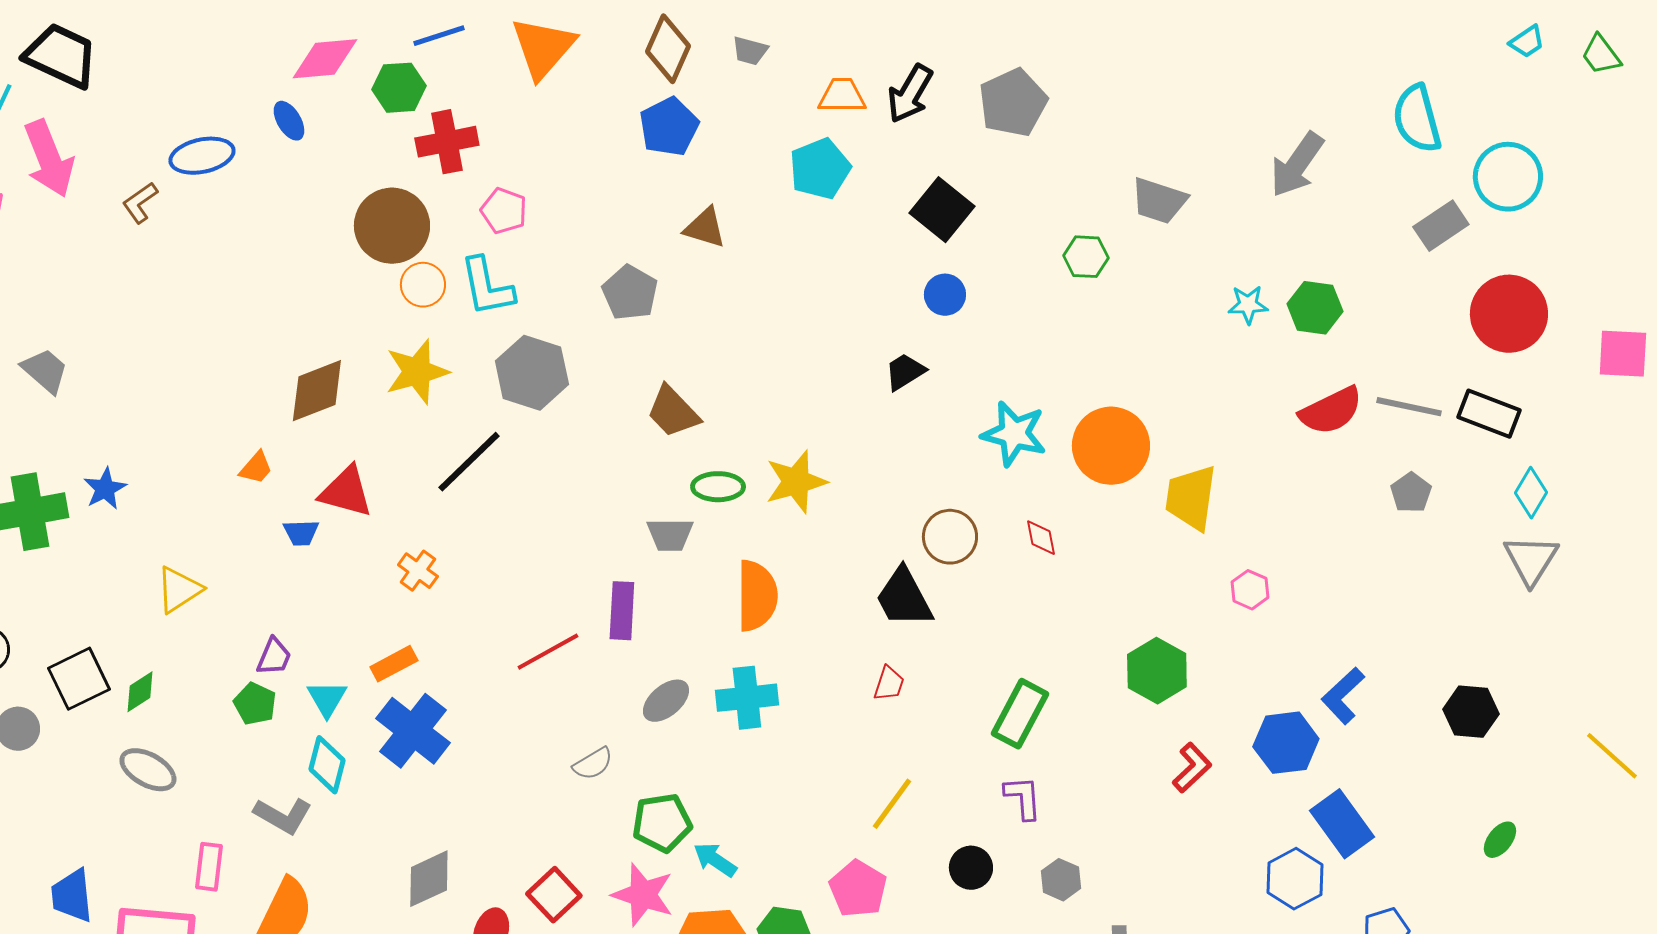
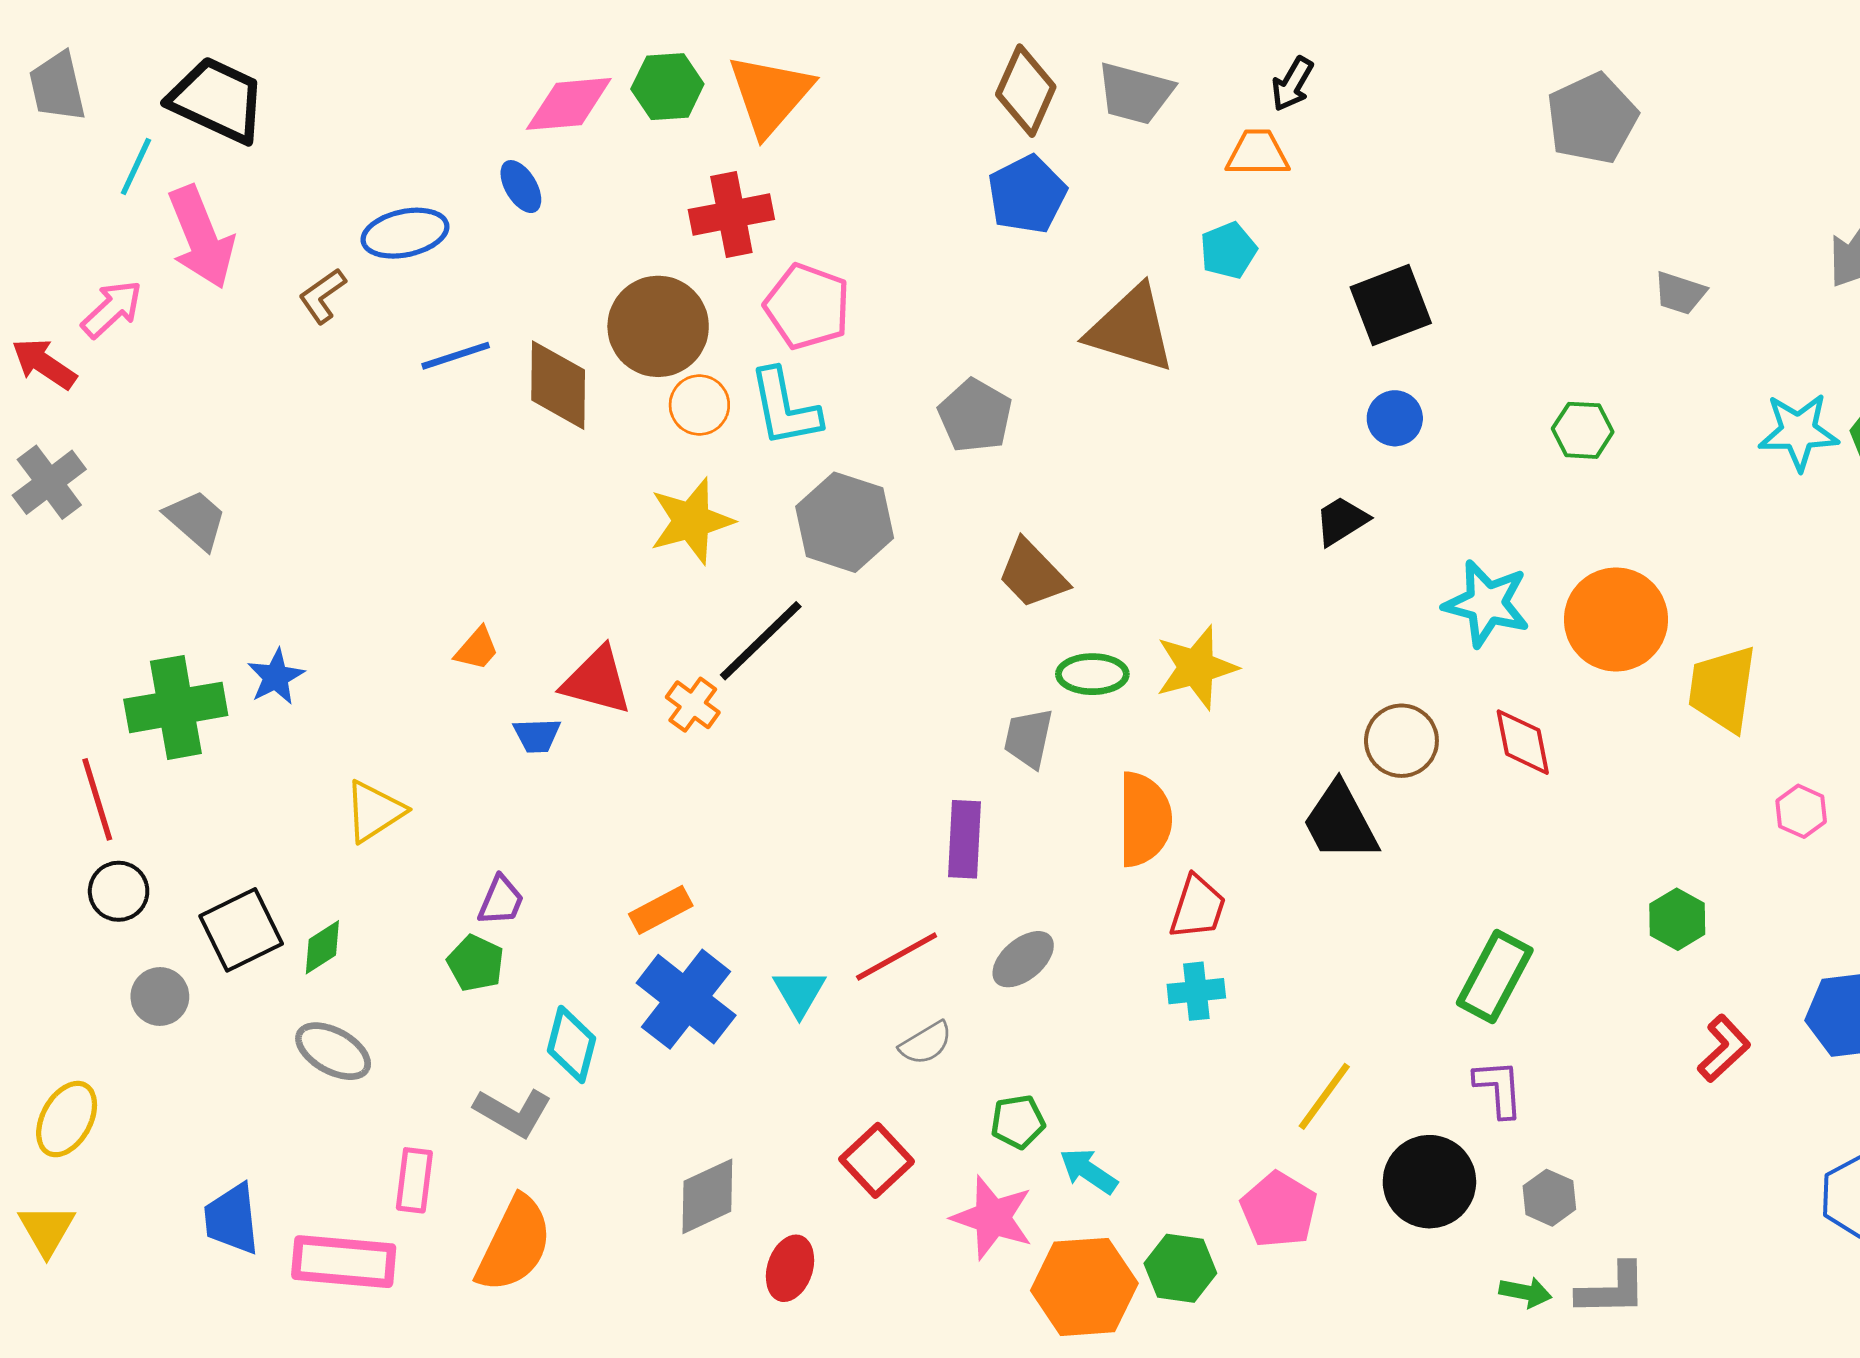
blue line: (439, 36) -> (456, 356), moved
orange triangle: (543, 48) -> (770, 95), moved
gray trapezoid: (750, 51) -> (1135, 93), size x1.6
green hexagon: (399, 88) -> (667, 87), moved
black arrow: (910, 94) -> (1292, 84), moved, size x0.7
gray pentagon: (1013, 103) -> (1592, 119), moved
cyan pentagon: (820, 169) -> (1228, 250), size x0.7
gray trapezoid: (1159, 201) -> (1680, 293), size x0.7
black square: (942, 210) -> (1391, 305), turned 30
pink pentagon: (504, 211) -> (807, 306), size x1.4
brown triangle: (705, 228) -> (1131, 329), moved, size x1.6
green hexagon: (1086, 257) -> (1583, 430), moved
cyan star: (1248, 305) -> (1798, 432), size x1.5
brown diamond: (317, 391) -> (558, 385), moved, turned -68
gray trapezoid: (670, 535) -> (1028, 738), turned 102
red diamond: (1041, 538) -> (1523, 742), size x1.4
orange cross: (418, 571) -> (693, 705), moved
red line: (548, 652) -> (897, 957), moved
green hexagon: (1157, 671) -> (1677, 919), size x0.7
red trapezoid: (889, 684) -> (1198, 907), moved, size x1.4
cyan cross: (747, 698) -> (1196, 991), moved, size x0.7
cyan triangle: (327, 699) -> (799, 992), moved
green pentagon: (662, 823) -> (1018, 1122), size x0.7
black circle: (971, 868) -> (1429, 1182), size x1.6
red square: (554, 895) -> (877, 1160), moved

